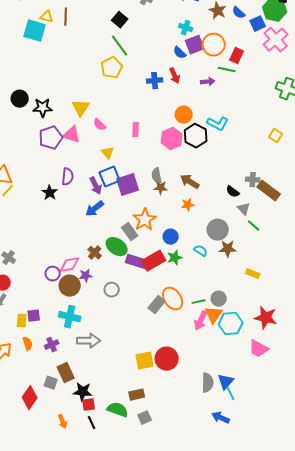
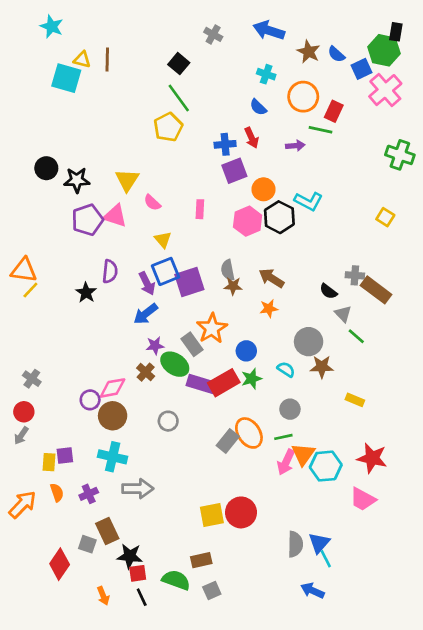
purple square: (195, 45) -> (234, 171), moved
purple star: (86, 276) -> (155, 346), moved
gray circle: (219, 299) -> (290, 409), moved

